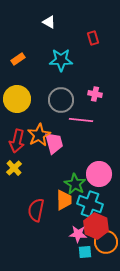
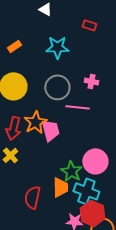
red rectangle: (93, 38) -> (89, 25), turned -56

